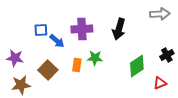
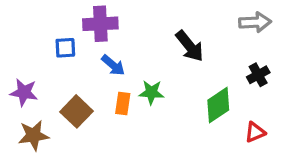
purple cross: (82, 29) -> (100, 24), moved
black arrow: (119, 29) -> (190, 46), turned -55
blue arrow: (57, 41) -> (113, 65), moved
black cross: (167, 55) -> (258, 75), moved

